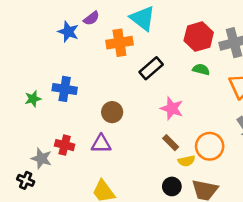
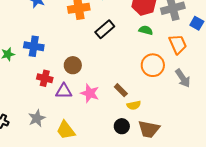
pink star: (172, 108) -> (90, 93), moved
red cross: (65, 145) -> (45, 78), moved
orange circle: (210, 146) -> (153, 65), moved
gray star: (41, 158) -> (37, 118), moved, turned 30

